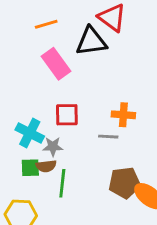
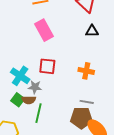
black triangle: (91, 41) -> (92, 31), moved, size x0.6
gray line: (108, 137) -> (87, 102), moved
green square: (30, 168) -> (18, 100), turned 32

